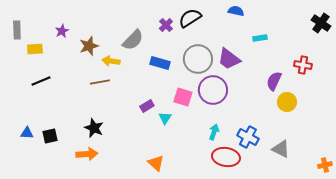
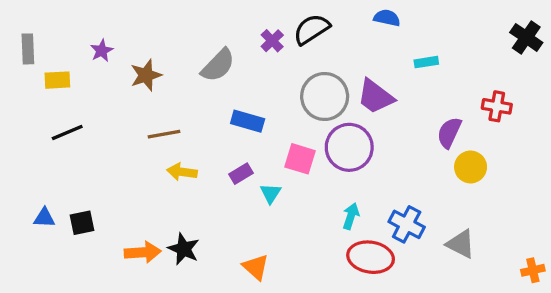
yellow arrow: (111, 61) -> (182, 172), moved
blue rectangle: (160, 63) -> (248, 121), moved
black star: (94, 128) -> (184, 249), moved

